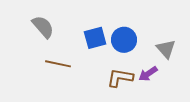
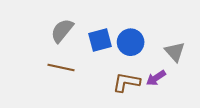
gray semicircle: (43, 27) -> (62, 31), moved, turned -100

